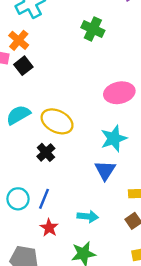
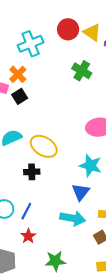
cyan star: (114, 138) -> (91, 166), turned 30
black cross: (46, 152) -> (32, 172), turned 35
cyan arrow: (88, 216) -> (73, 218), moved, size x1.4

